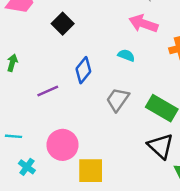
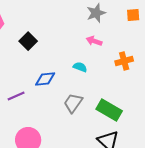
pink arrow: (143, 24) -> (94, 41), size x0.7
blue diamond: (83, 70) -> (45, 79), turned 45

